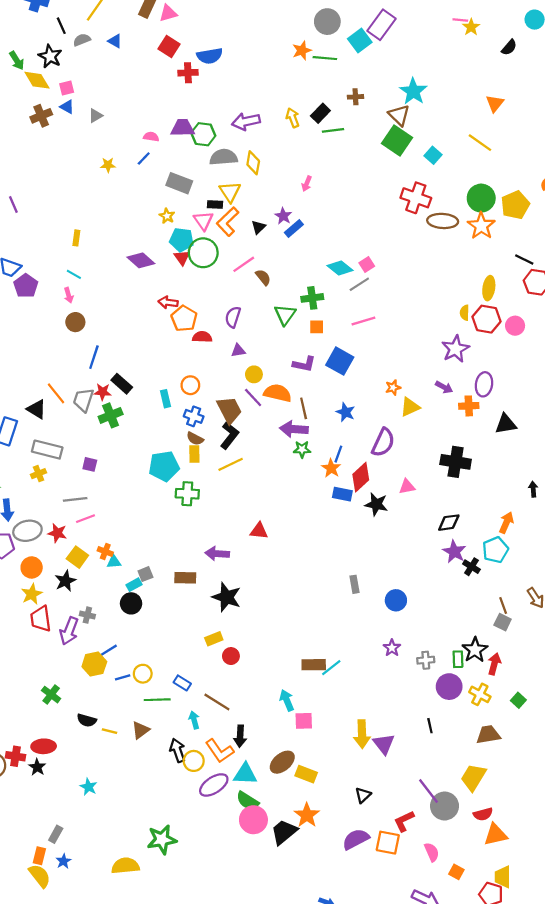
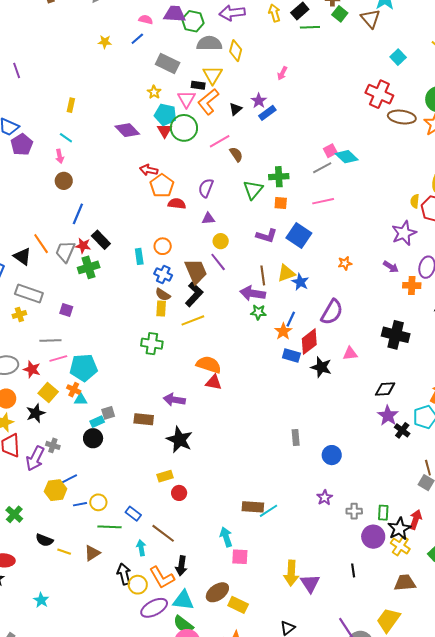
green square: (397, 141) -> (340, 14), moved, size x0.6
cyan diamond: (340, 268) -> (347, 157), moved
orange semicircle: (278, 393) -> (209, 365), moved
yellow triangle: (410, 407) -> (286, 273), moved
cyan pentagon: (164, 466) -> (83, 368), moved
black star: (475, 650) -> (399, 529), moved

